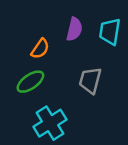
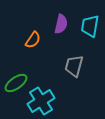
green ellipse: (30, 82) -> (16, 83), moved

